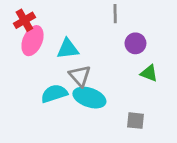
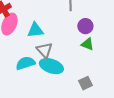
green triangle: (149, 73) -> (87, 44), moved
gray square: (135, 121) -> (85, 83), turned -32

